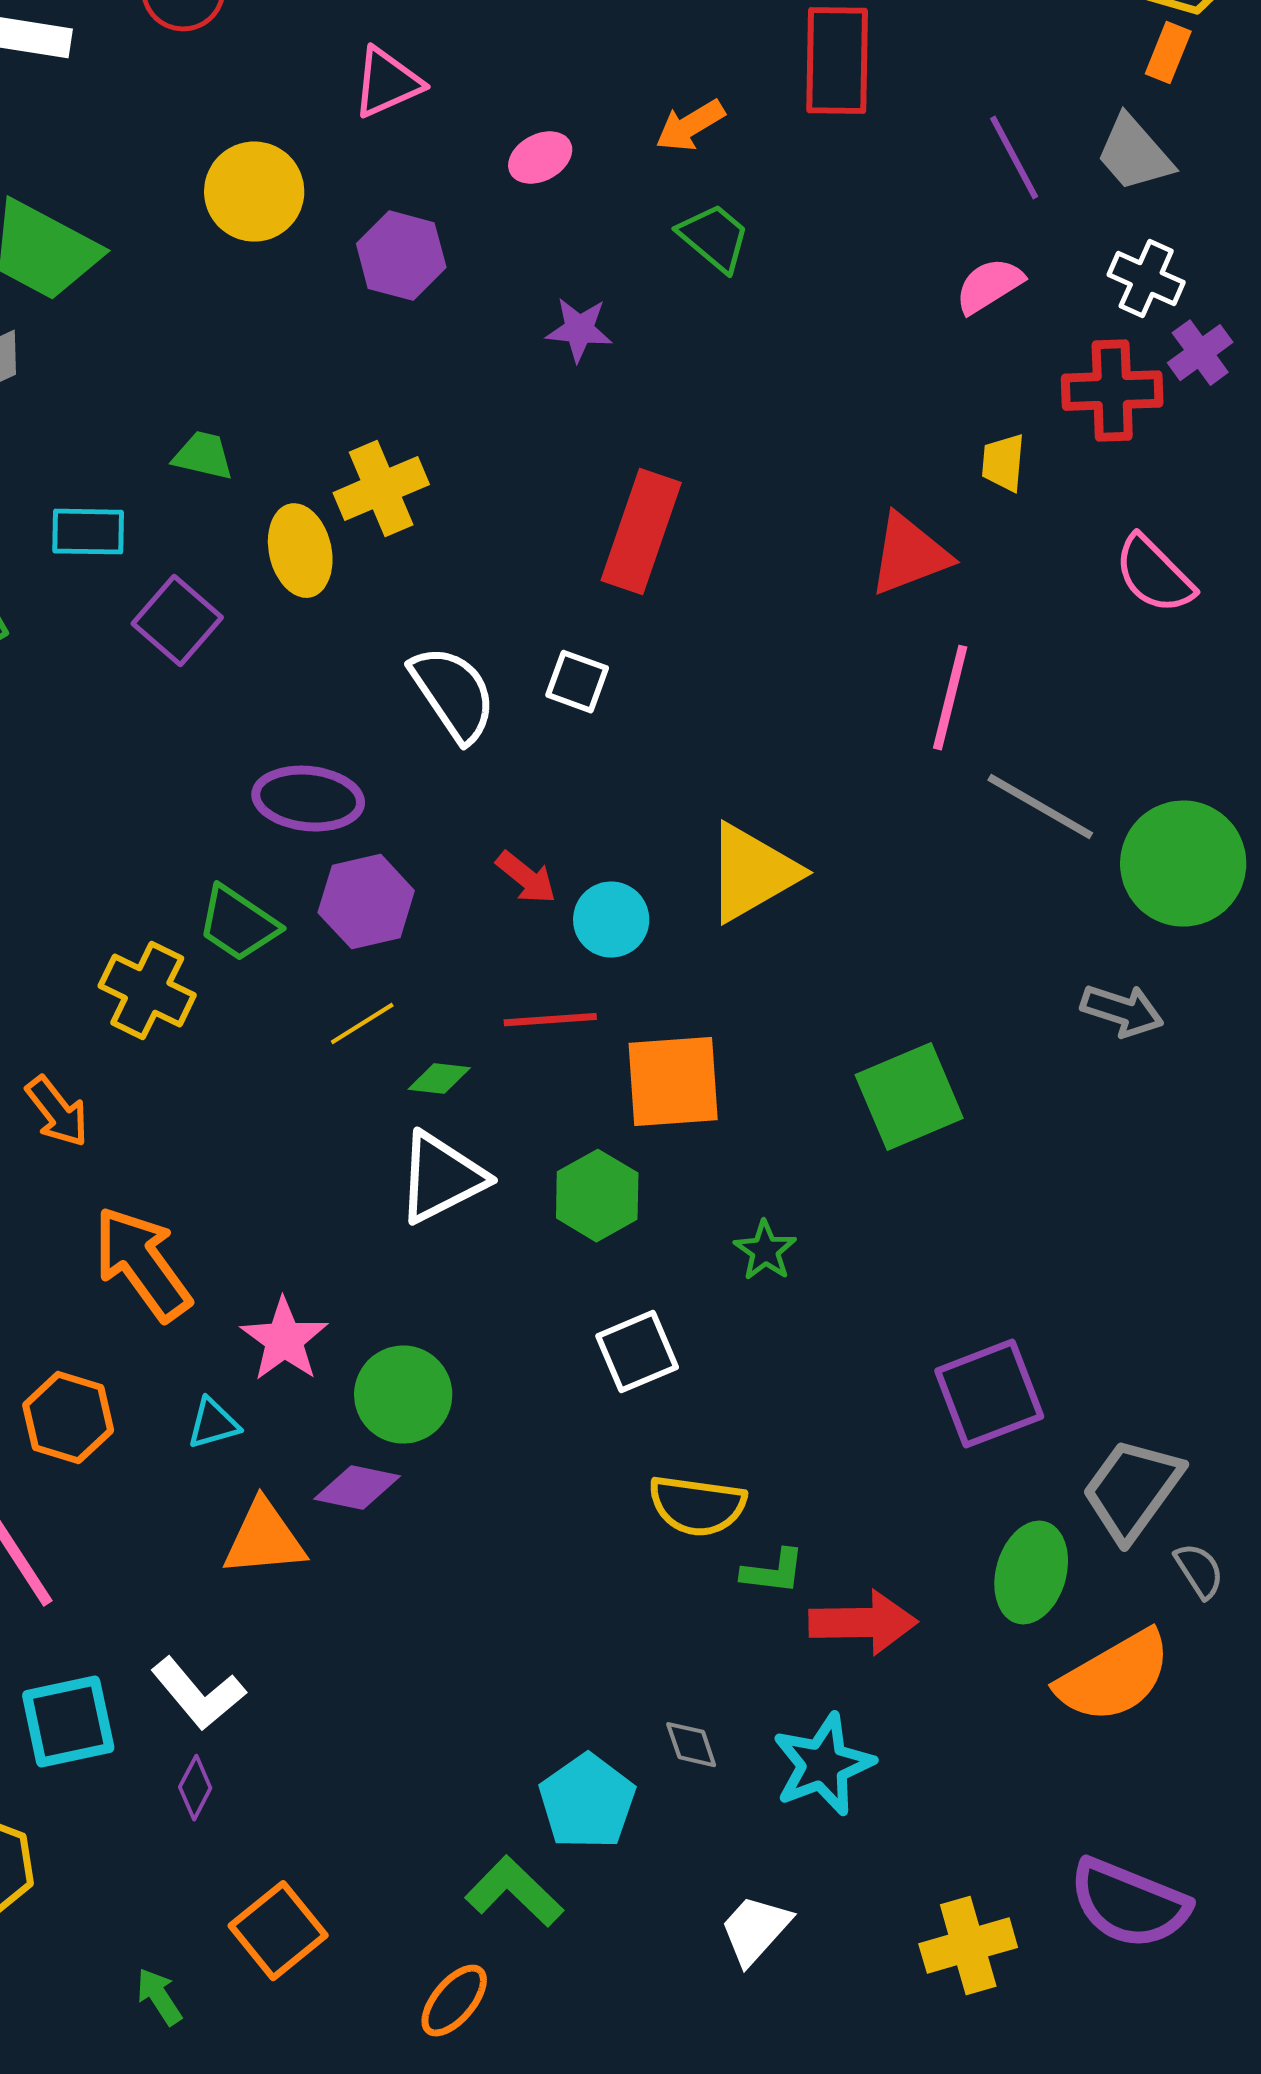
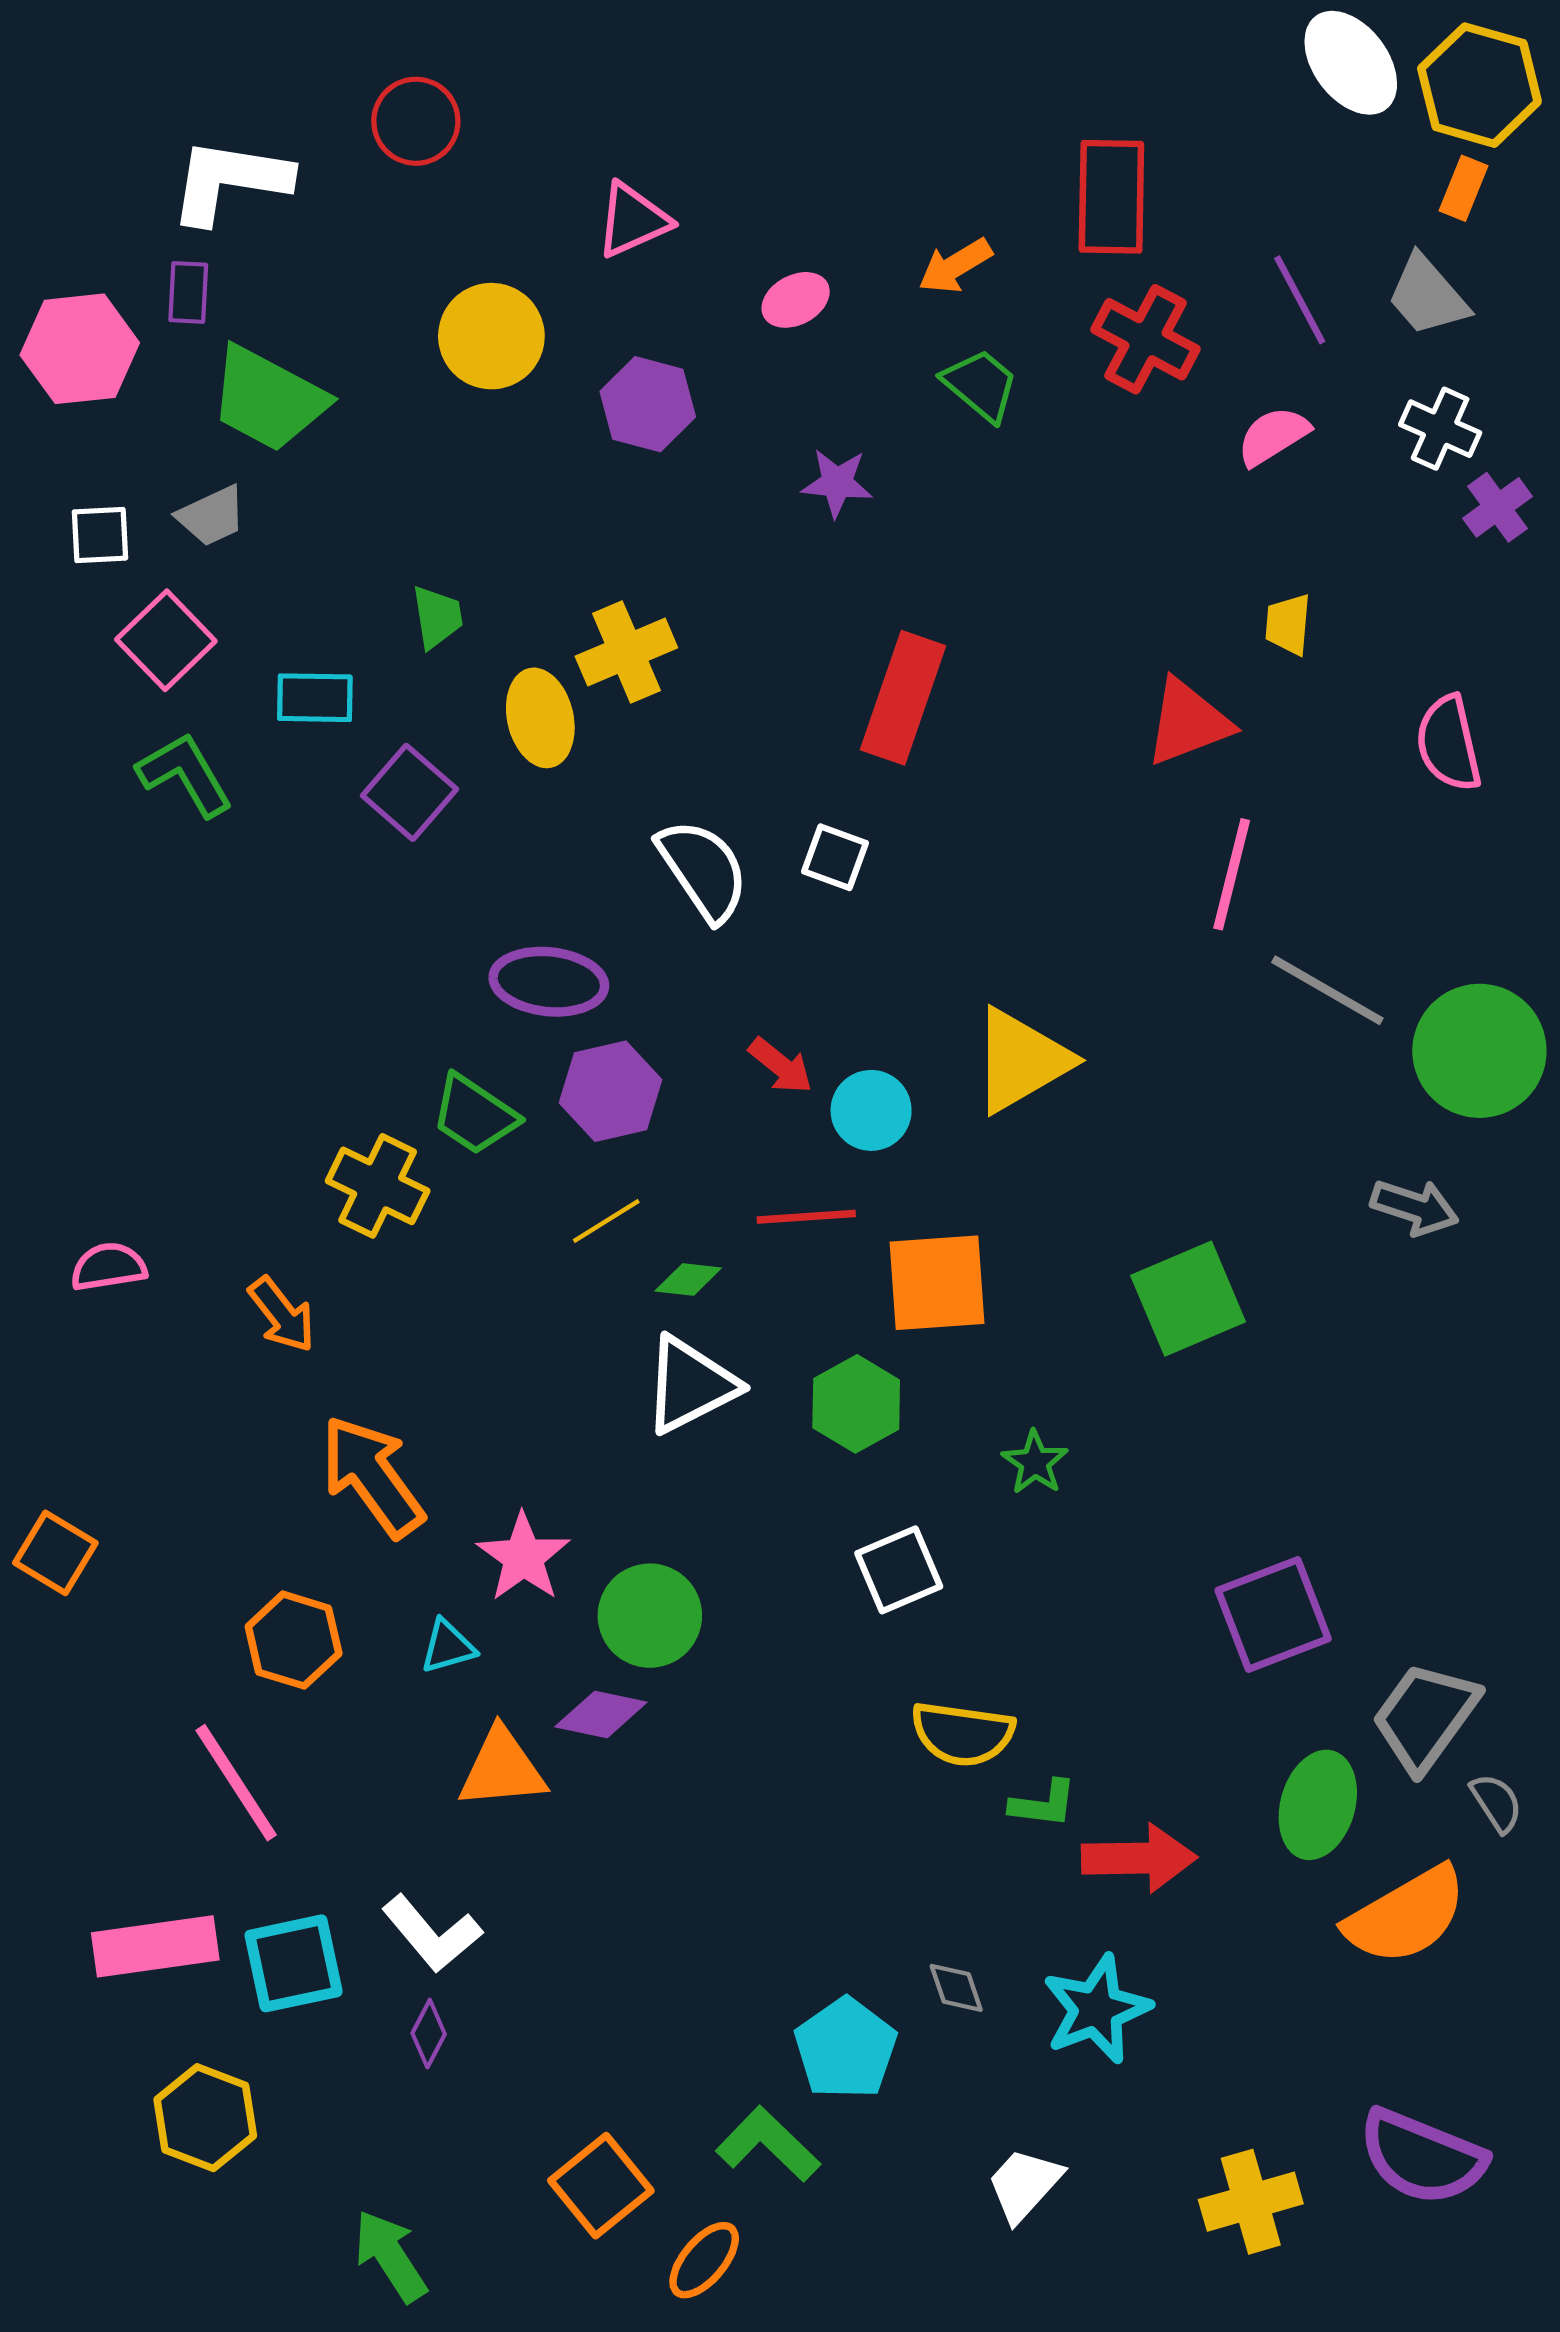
red cross: (1112, 391) -> (1145, 339), moved, turned 30
green trapezoid: (203, 456) -> (437, 617), turned 68
pink semicircle: (1154, 575) -> (1449, 743), turned 32
orange square: (278, 1931) -> (601, 2186), moved
green arrow: (159, 1997) -> (390, 2256), size x1.5

